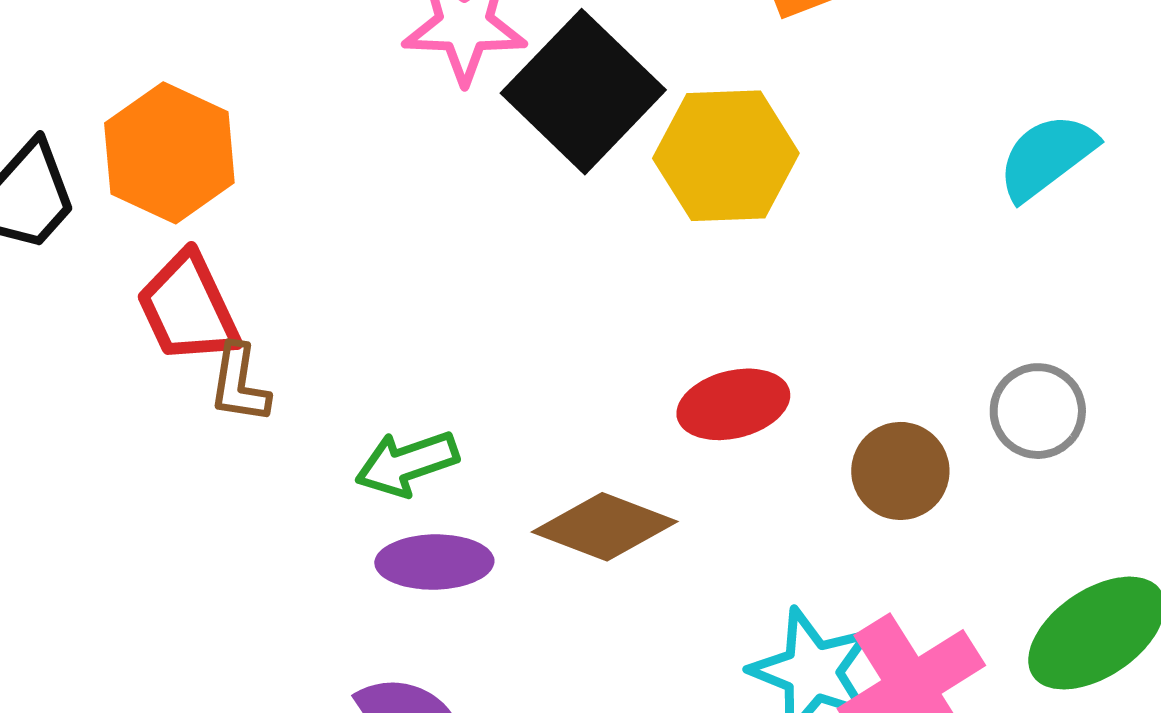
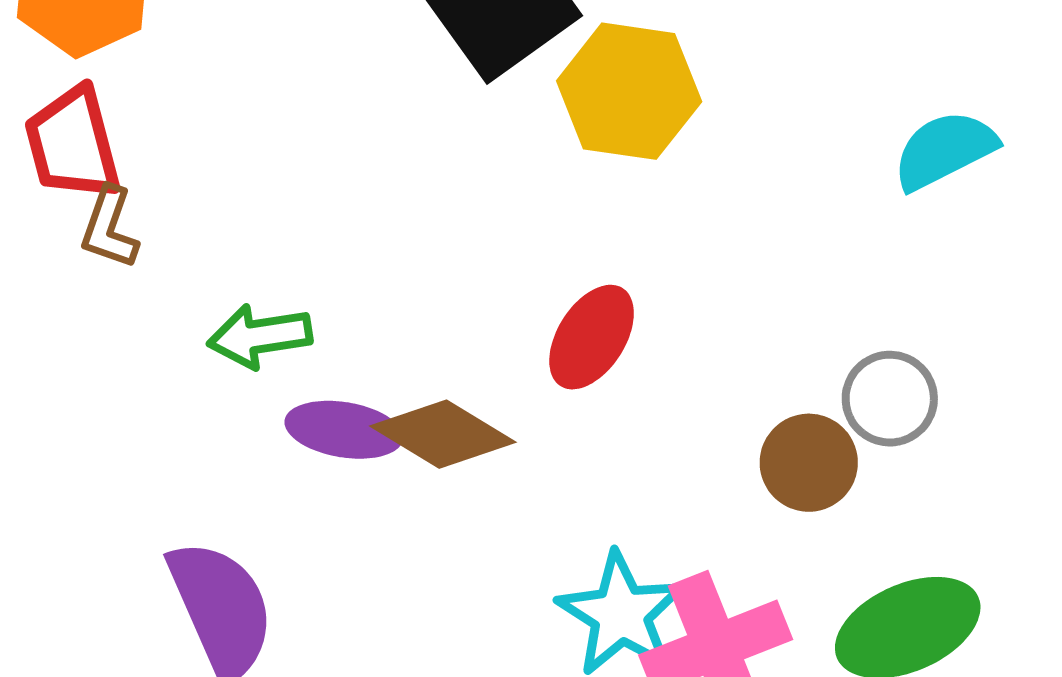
red ellipse: (733, 404) -> (592, 337), turned -54
brown circle: (900, 471) -> (809, 463), moved
purple ellipse: (434, 562) -> (344, 430), moved

